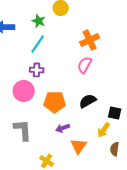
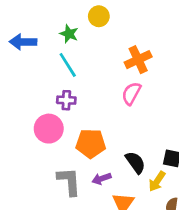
cyan line: (38, 44) -> (68, 65), turned -66
black semicircle: (88, 101) -> (135, 162), moved, turned 84
gray L-shape: (23, 130) -> (69, 181), moved

